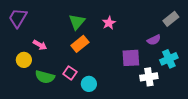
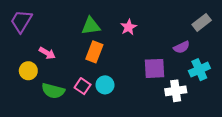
green triangle: (77, 22) -> (91, 26), turned 42
orange rectangle: (80, 44) -> (94, 52), turned -30
cyan circle: (89, 84) -> (105, 85), moved

